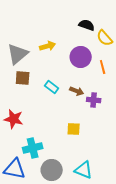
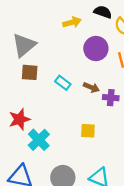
yellow arrow: (48, 46) -> (72, 22), moved
red star: (14, 119) -> (19, 119), turned -30
cyan cross: (33, 148) -> (39, 140), moved, turned -30

